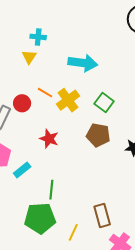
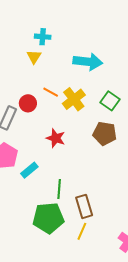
brown rectangle: (102, 216) -> (84, 206), moved

